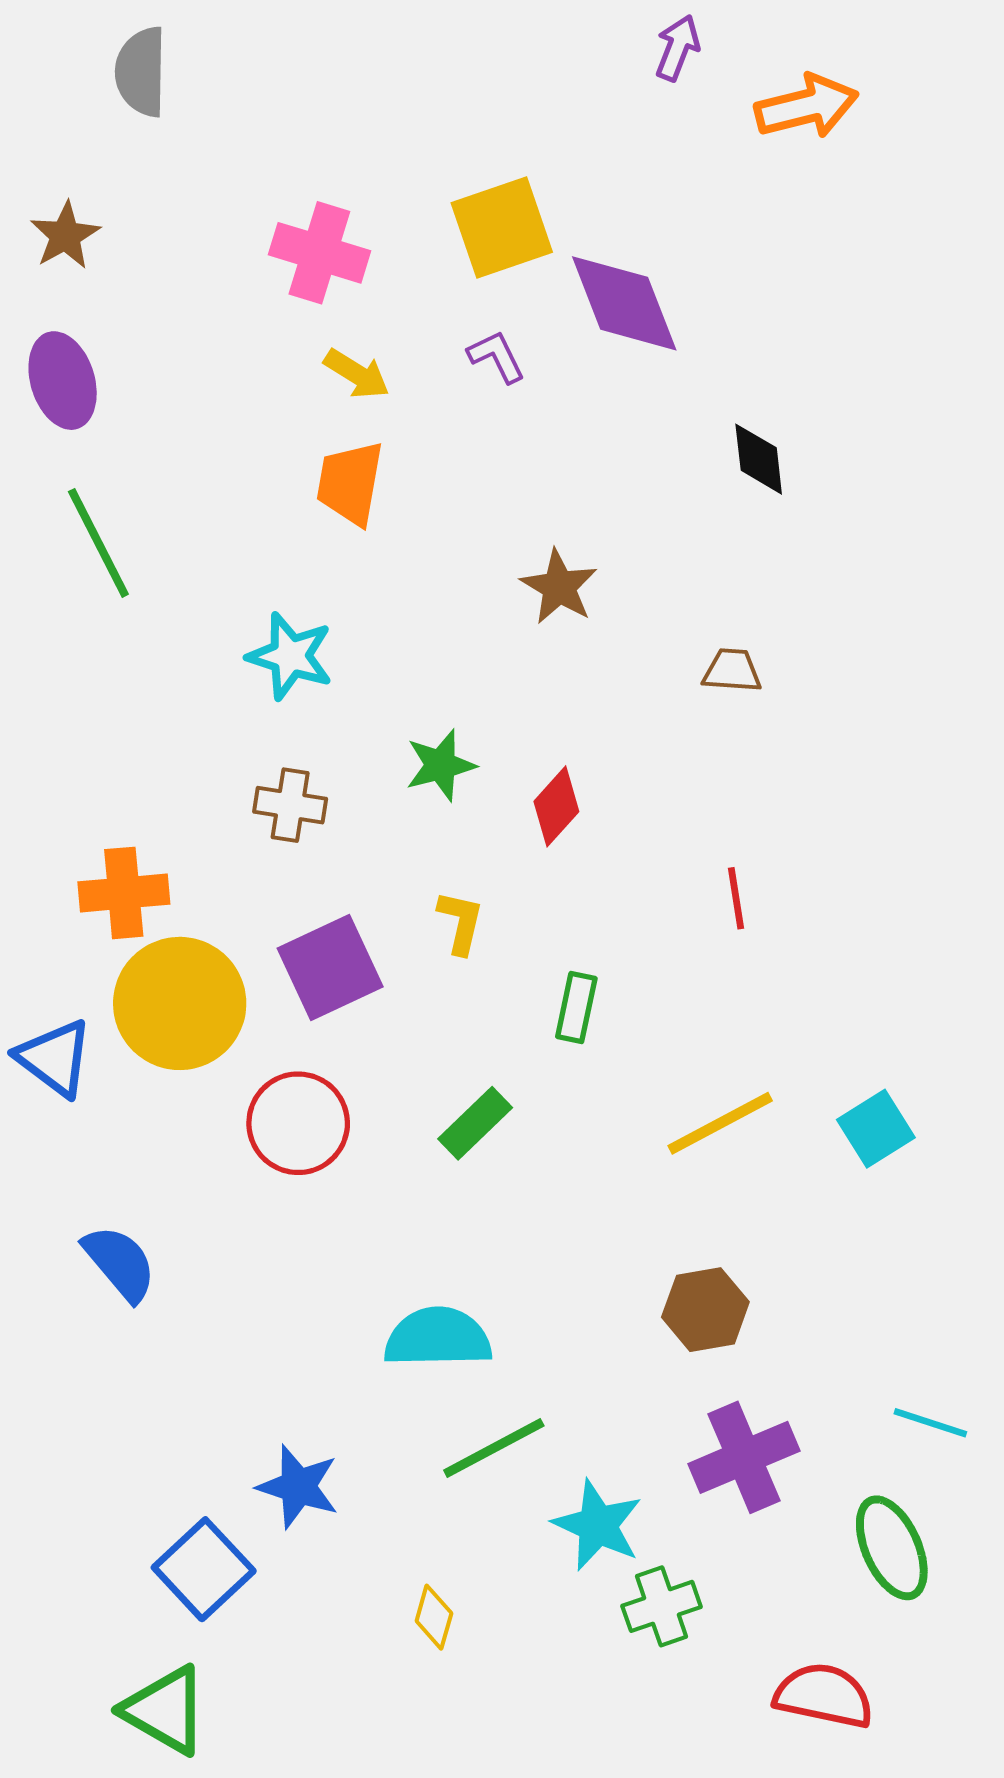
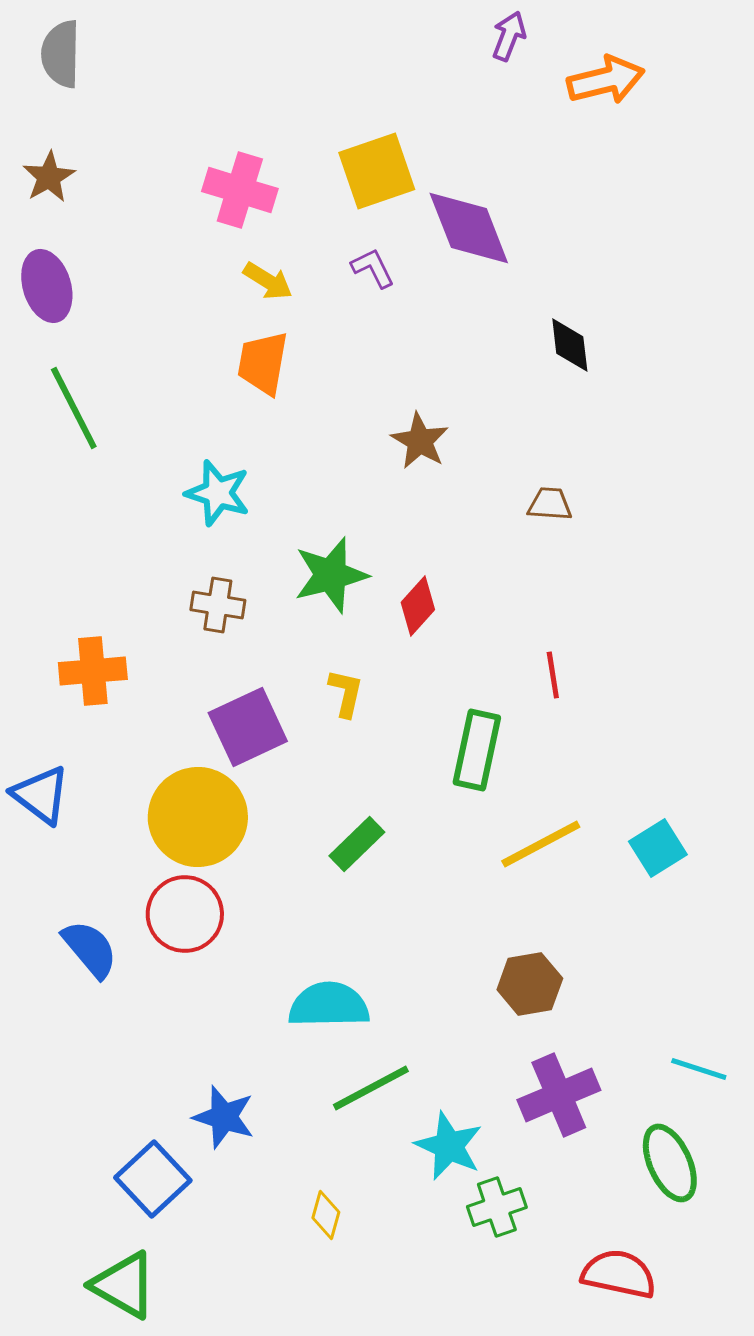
gray semicircle: (141, 72) -> (61, 54), moved
green star: (441, 765) -> (331, 575), size x1.4
yellow circle: (180, 1003) -> (198, 817), moved
green rectangle: (576, 1007) -> (477, 750), moved, size x1.5
red circle: (298, 1123) -> (185, 914), moved

